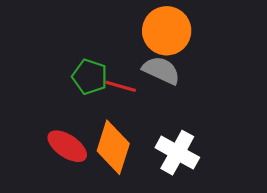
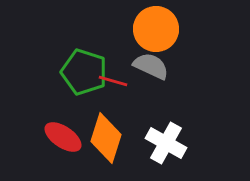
green pentagon: (90, 77) -> (84, 72), size x1.4

